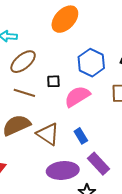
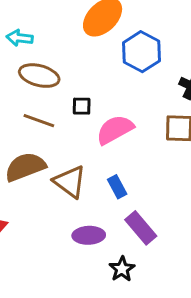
brown ellipse: (23, 62) -> (39, 76), turned 52
blue hexagon: (91, 63) -> (142, 52), moved
purple ellipse: (63, 170) -> (89, 235), size x0.7

